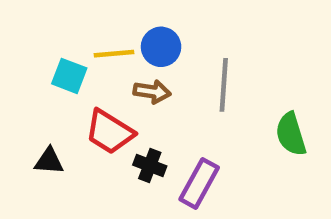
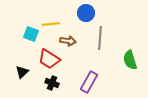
blue circle: (161, 47) -> (86, 13), moved
black triangle: (49, 161) -> (22, 72), turned -48
black cross: (150, 165) -> (52, 83), moved

